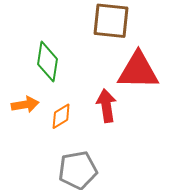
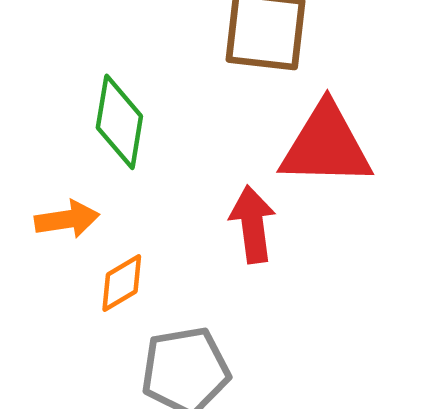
orange diamond: (61, 116) -> (122, 283), moved

